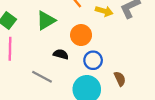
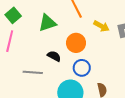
gray line: (42, 77) -> (33, 72), turned -36

